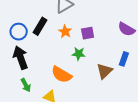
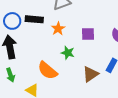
black rectangle: (40, 26) -> (34, 19), turned 54
purple square: (88, 33) -> (88, 34), moved

